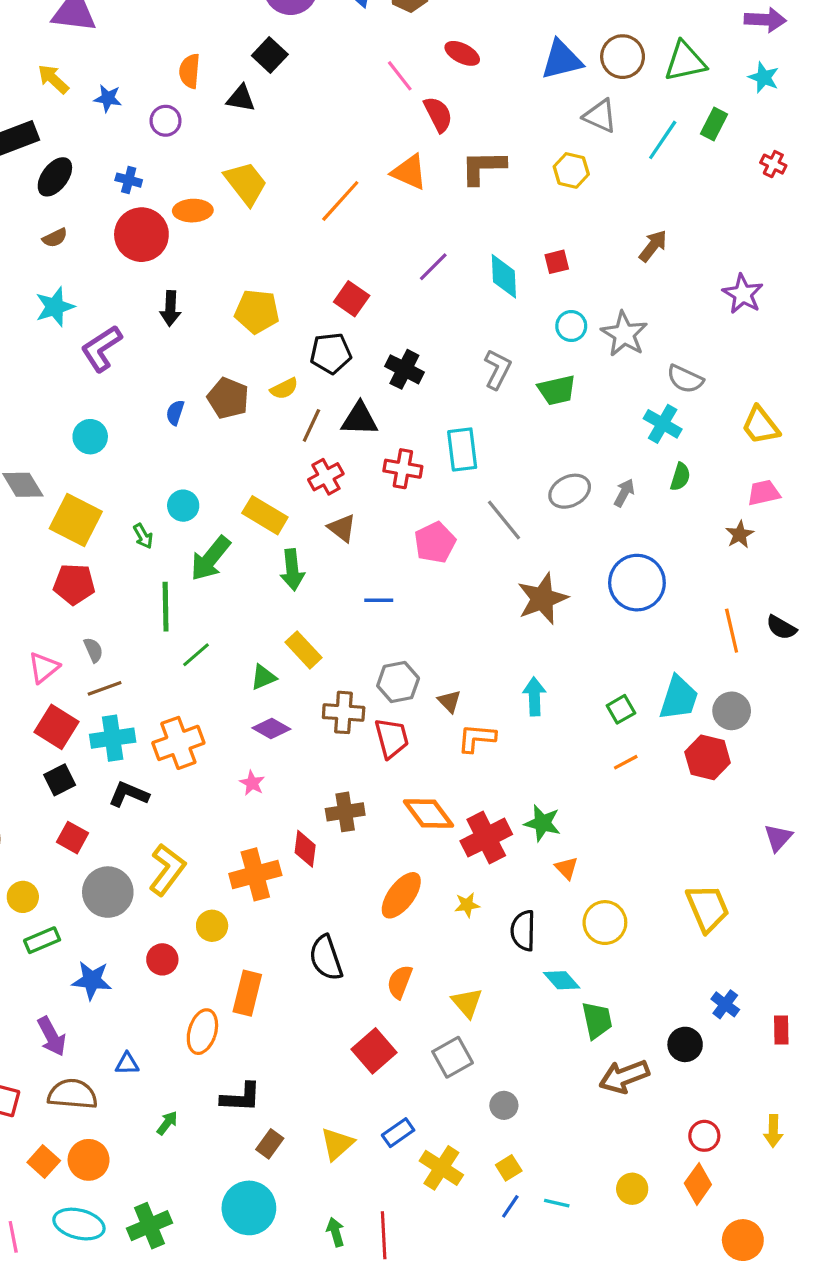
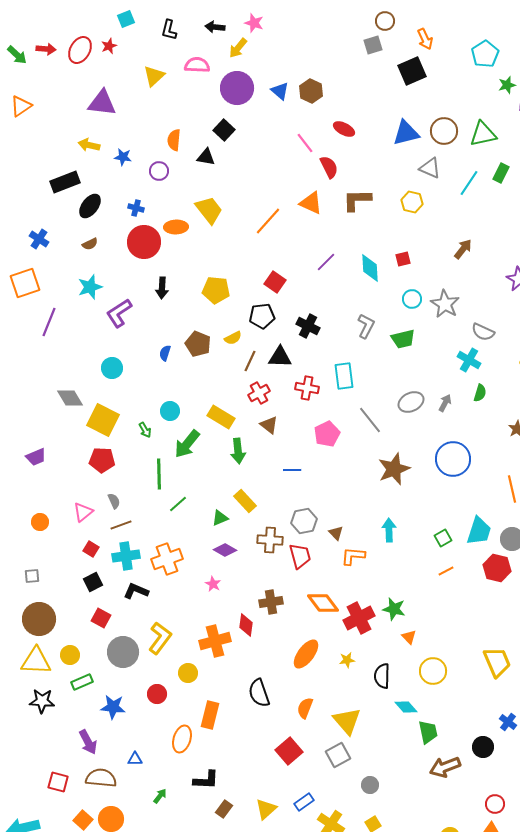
yellow arrow: (53, 79) -> (89, 145), turned -30
red square: (56, 727) -> (91, 549), size x0.6
yellow triangle: (467, 1003) -> (347, 721), size x1.4

